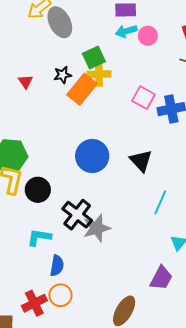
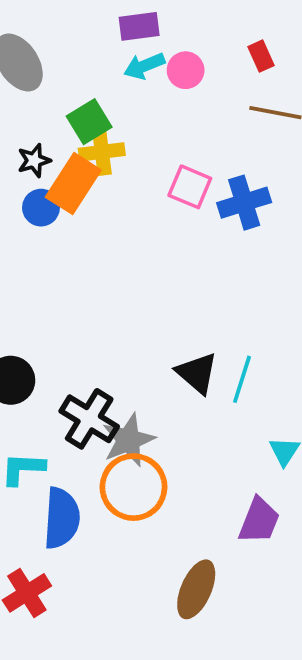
blue circle: (92, 156) -> (41, 208), moved, size x0.6
black triangle: (141, 161) -> (197, 373), moved
blue semicircle: (57, 266) -> (62, 518), size x1.5
orange circle: (60, 295) -> (133, 487), moved, size x1.5

